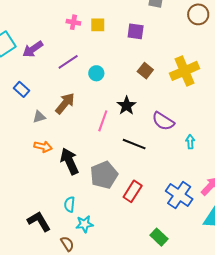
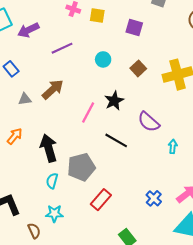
cyan circle: (96, 73) -> (103, 59), moved
orange arrow: (43, 147) -> (15, 136), moved, turned -72
red rectangle: (133, 191) -> (101, 200), moved
blue cross: (179, 195) -> (154, 198), size x0.6
cyan semicircle: (70, 204) -> (52, 181), moved

